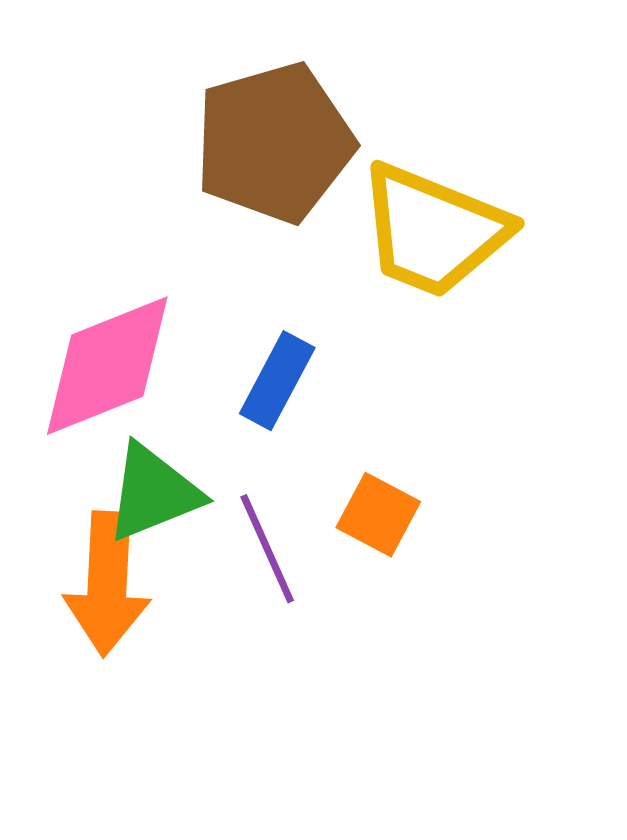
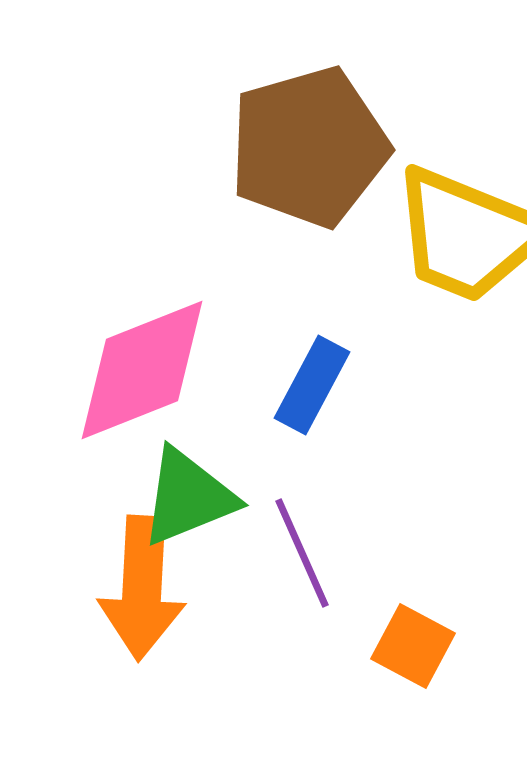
orange square: (378, 515) -> (413, 646), moved

